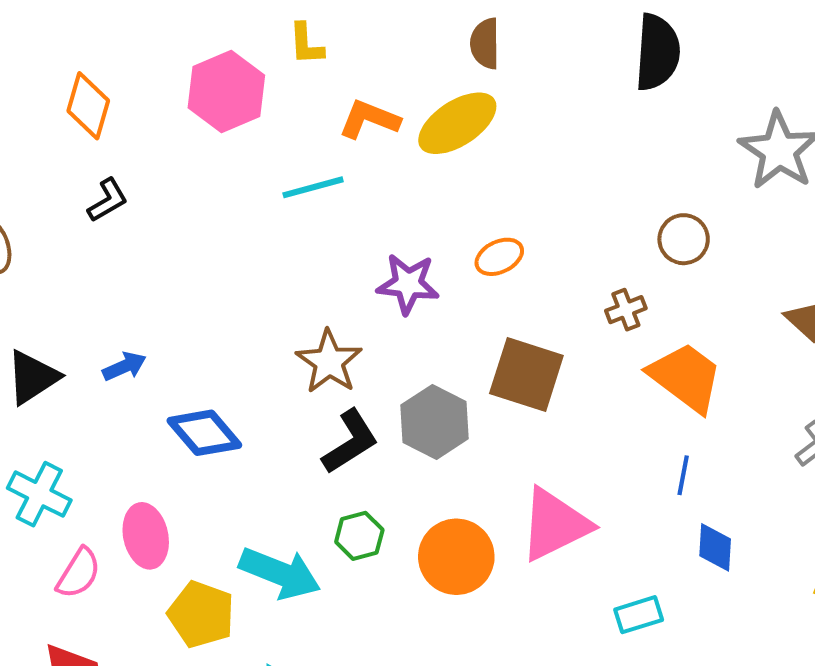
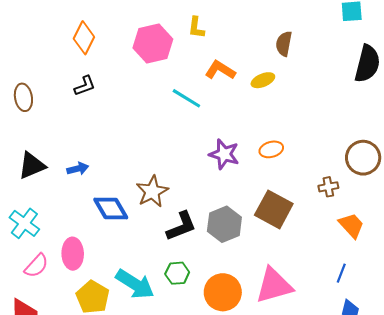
yellow ellipse: (457, 123) -> (263, 80), size x0.6
cyan line: (313, 187) -> (186, 98), turned 36
brown circle: (684, 239) -> (363, 158), size x1.4
brown star: (329, 362) -> (152, 192), moved
orange trapezoid: (686, 377) -> (351, 225), size x0.7

